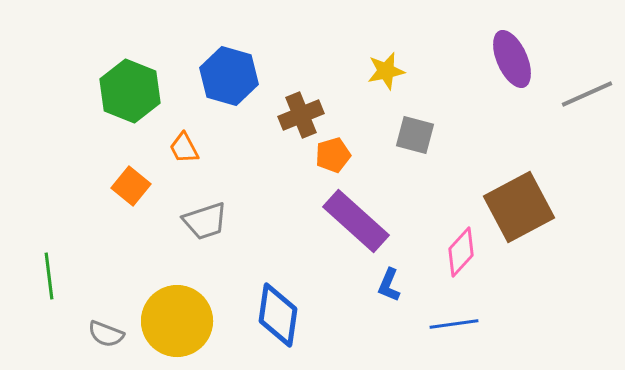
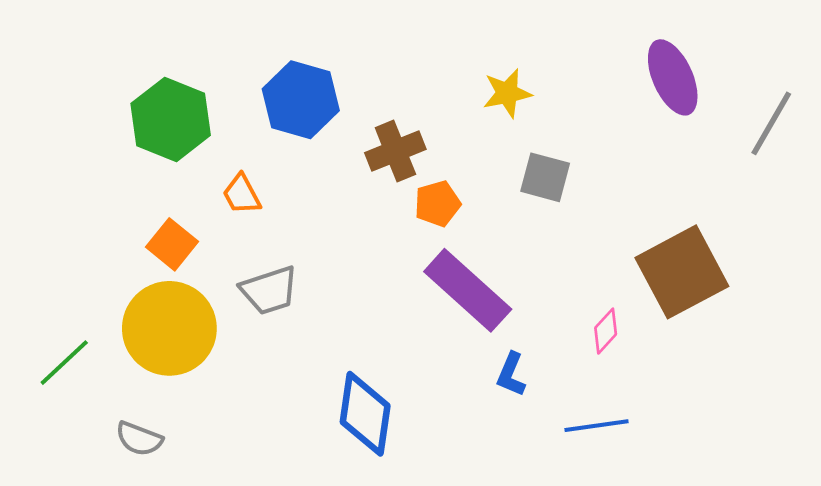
gray line: (587, 94) -> (771, 123), turned -36
pink diamond: (461, 252) -> (606, 331), size x0.7
green line: (49, 276) -> (64, 363), turned 54
yellow circle: (177, 321) -> (169, 328), moved

